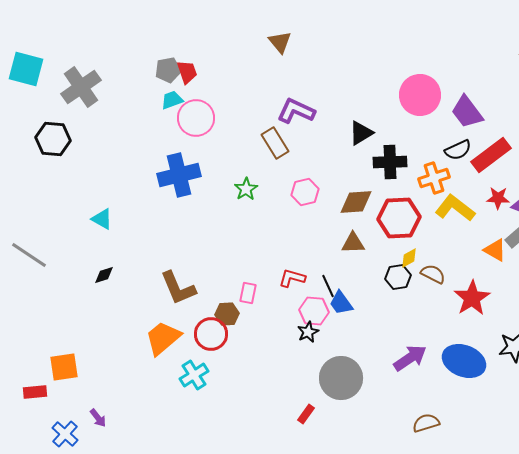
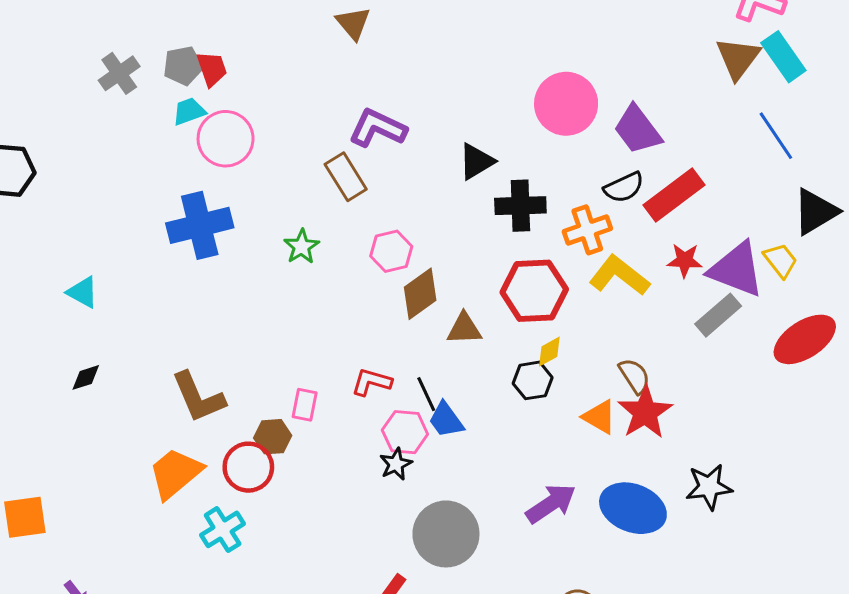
gray cross: (81, 87) -> (119, 73), moved, size x0.7
brown diamond: (356, 202) -> (420, 294), moved, turned -32
orange triangle: (495, 250) -> (600, 417), moved
brown semicircle: (433, 274) -> (634, 376), moved, turned 30

